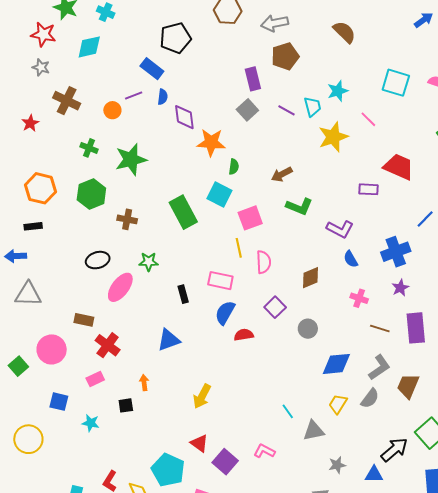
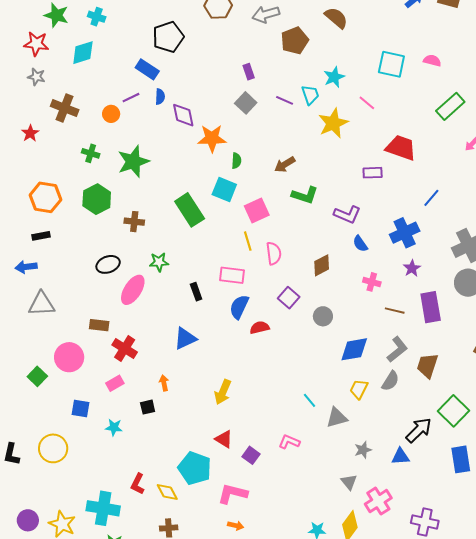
brown pentagon: (285, 56) -> (295, 41), moved
purple rectangle: (253, 79) -> (249, 72), size x0.7
purple square: (225, 462) -> (251, 455), size x0.7

